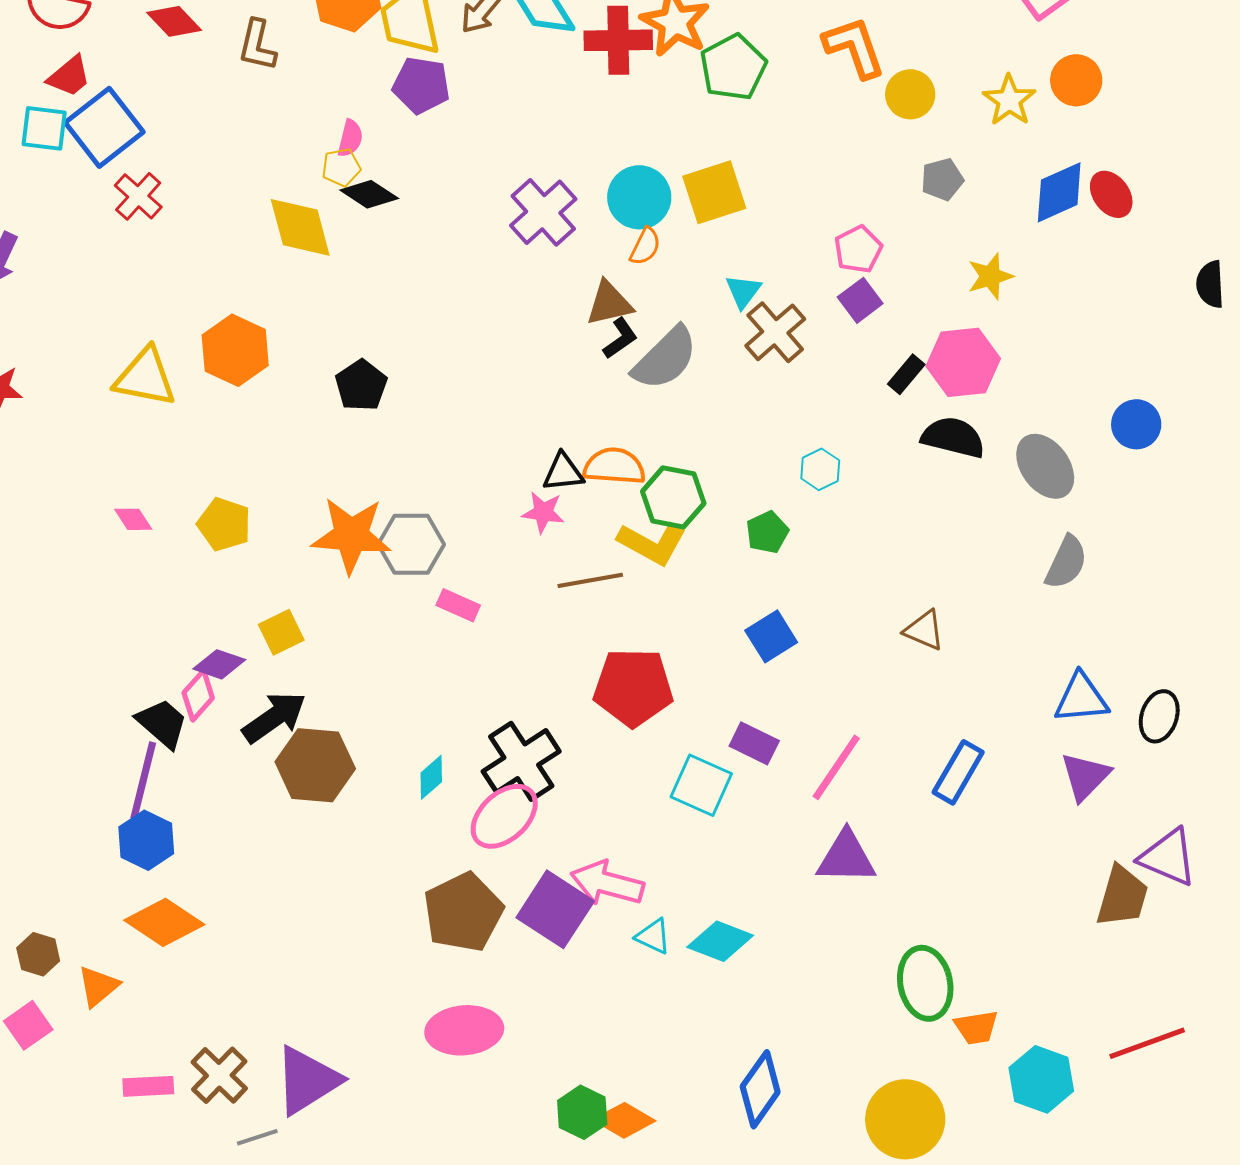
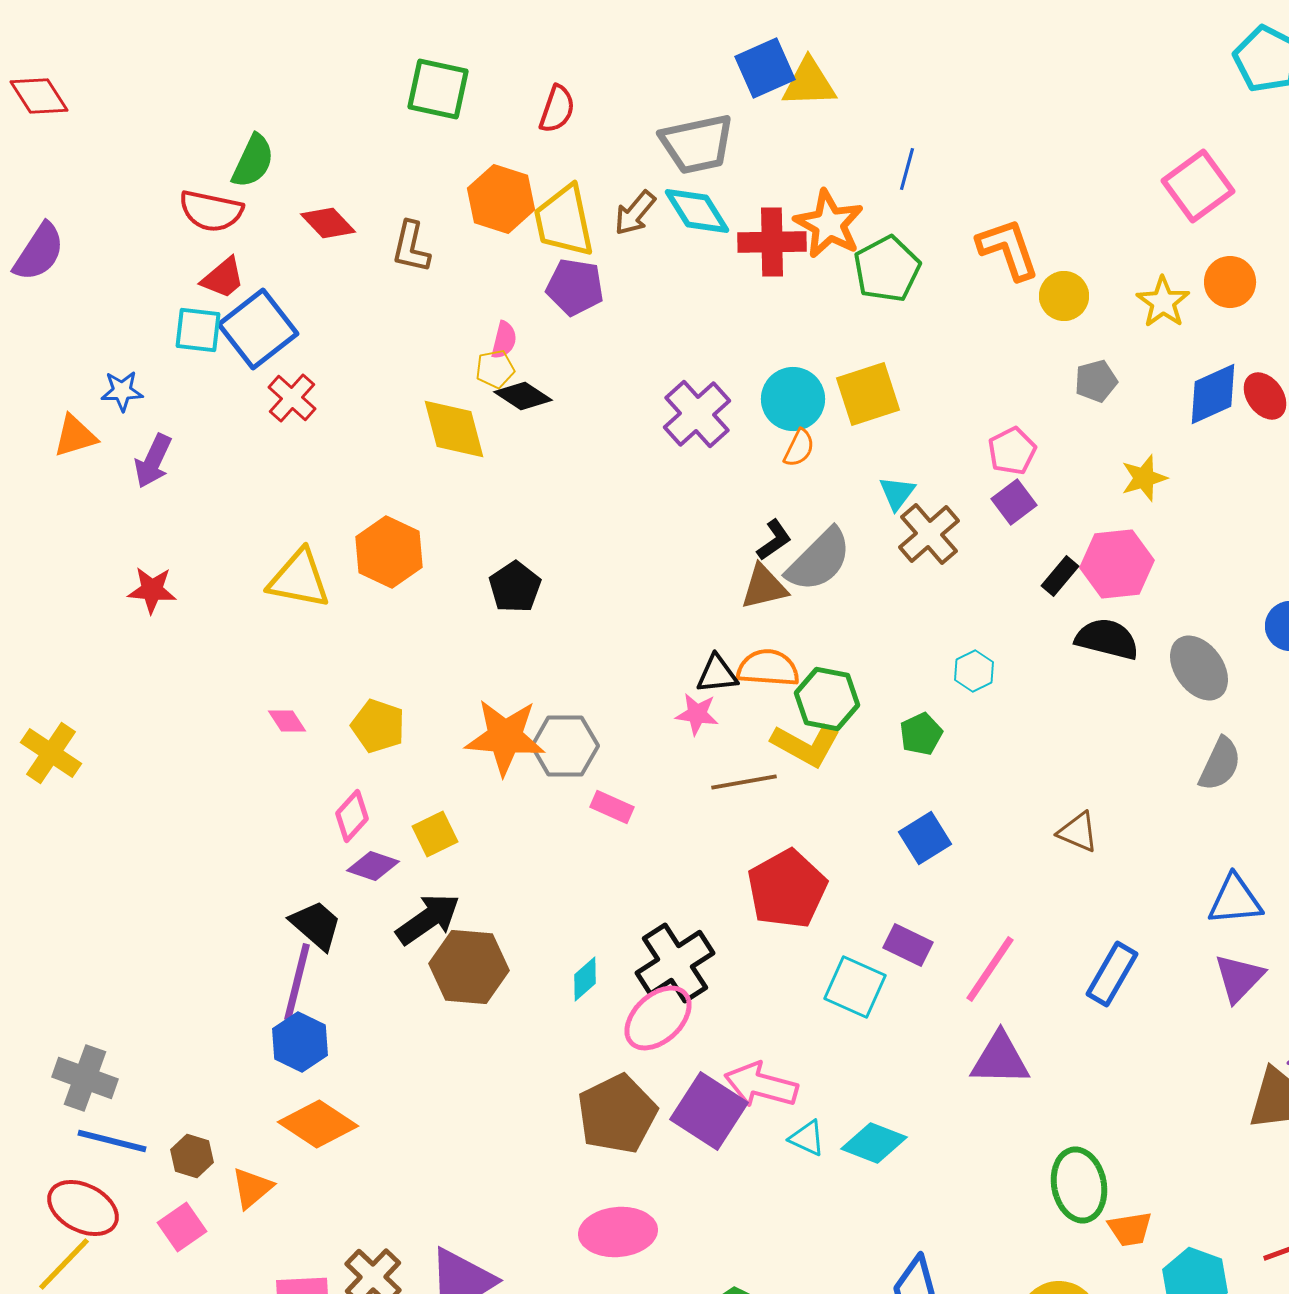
brown triangle: (609, 303) -> (764, 587), moved
red pentagon: (633, 687) -> (787, 889), turned -30
pink diamond: (198, 695) -> (352, 816), moved

